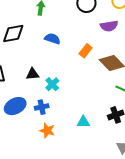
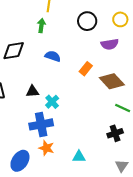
blue ellipse: (15, 106) -> (20, 161), moved, turned -30
blue cross: (42, 107) -> (41, 124), size x1.6
cyan triangle: (83, 122) -> (79, 157), moved

